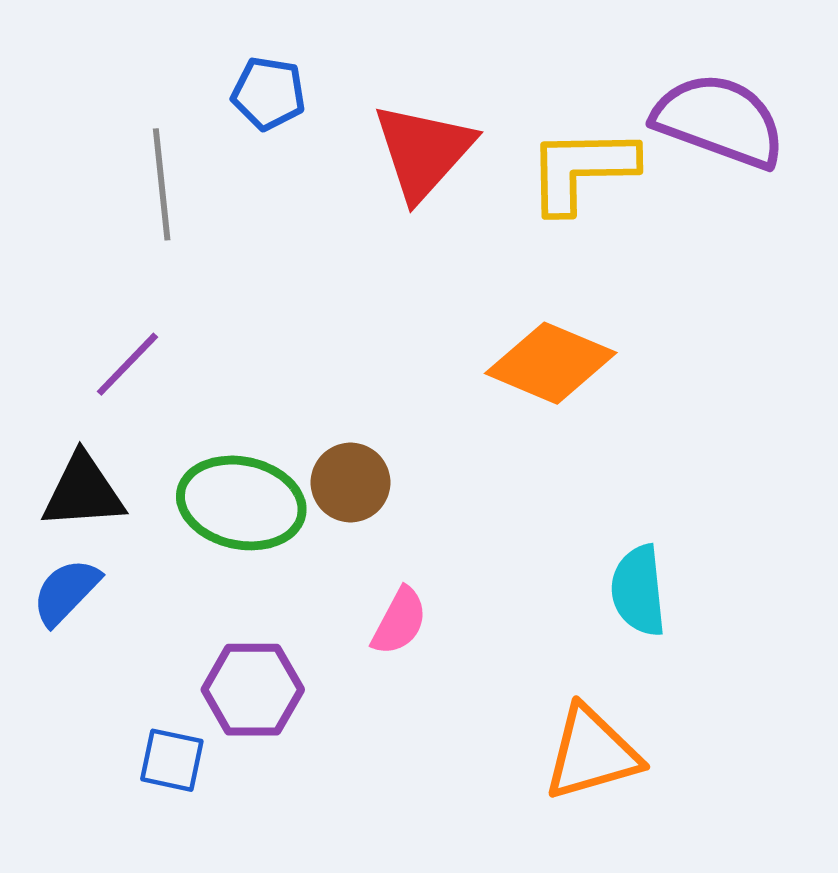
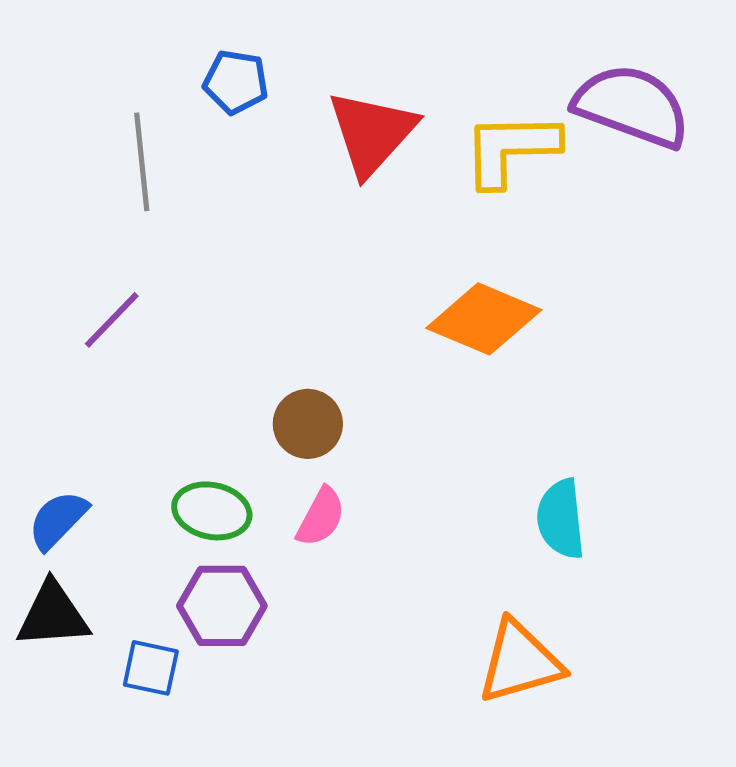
black triangle: (83, 492) -> (53, 615), moved
green ellipse: (241, 503) -> (212, 511), moved, size x0.7
pink semicircle: (399, 621) -> (321, 517), moved

